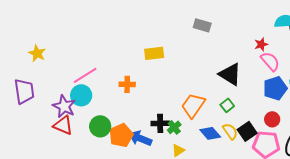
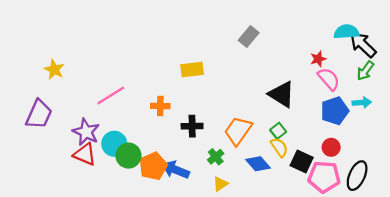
gray rectangle: (202, 25) -> (249, 37), turned -66
purple trapezoid: (24, 91) -> (39, 114), turned 32
cyan circle: (81, 95) -> (114, 144), moved
black cross: (160, 123) -> (192, 126), moved
yellow semicircle: (230, 131) -> (279, 147), moved
black square: (247, 131) -> (302, 161), turned -30

